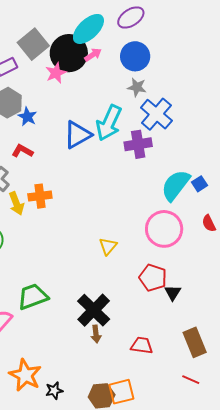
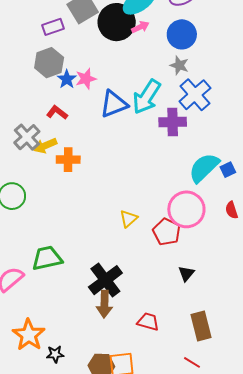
pink star: (56, 73) -> (86, 79), moved
yellow arrow: (16, 203) -> (45, 146), moved, turned 80
red pentagon: (153, 278) -> (167, 232), moved
brown arrow: (96, 334) -> (104, 304), size x1.5

